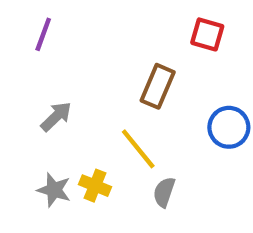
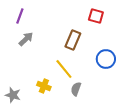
gray arrow: (56, 116) -> (26, 39), moved
gray star: (54, 190) -> (13, 95), moved

